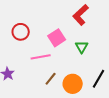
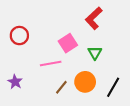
red circle: (21, 32) -> (19, 36), moved
orange circle: (73, 84) -> (85, 82), moved

